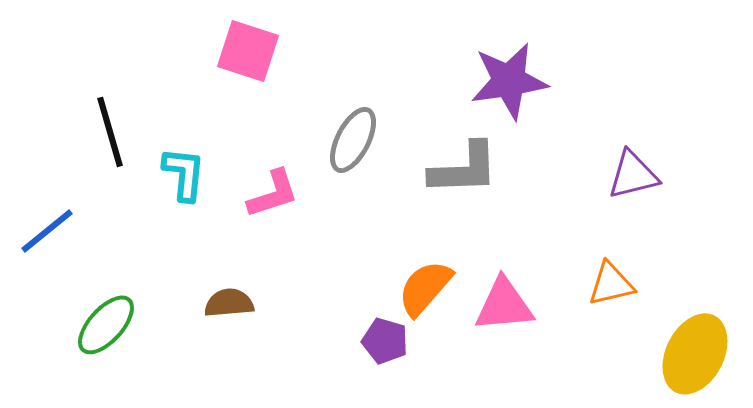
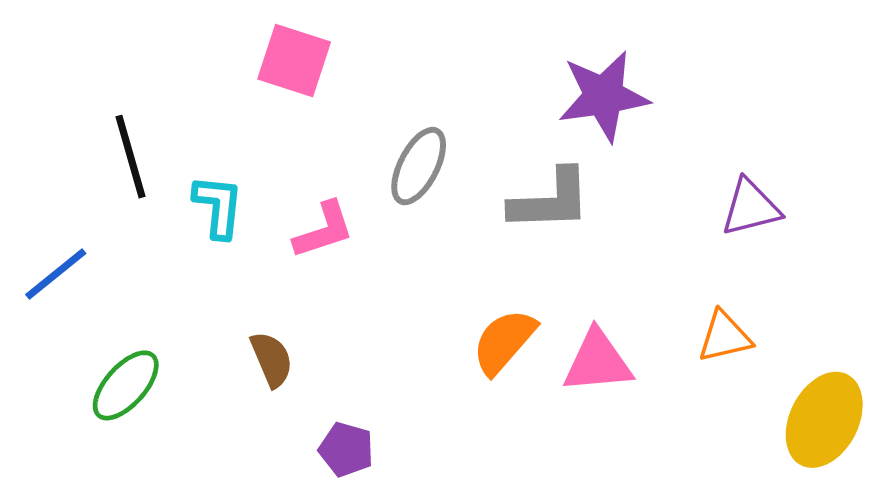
brown semicircle: (229, 303) -> (272, 359), turned 72
purple pentagon: (385, 341) -> (346, 449), moved

